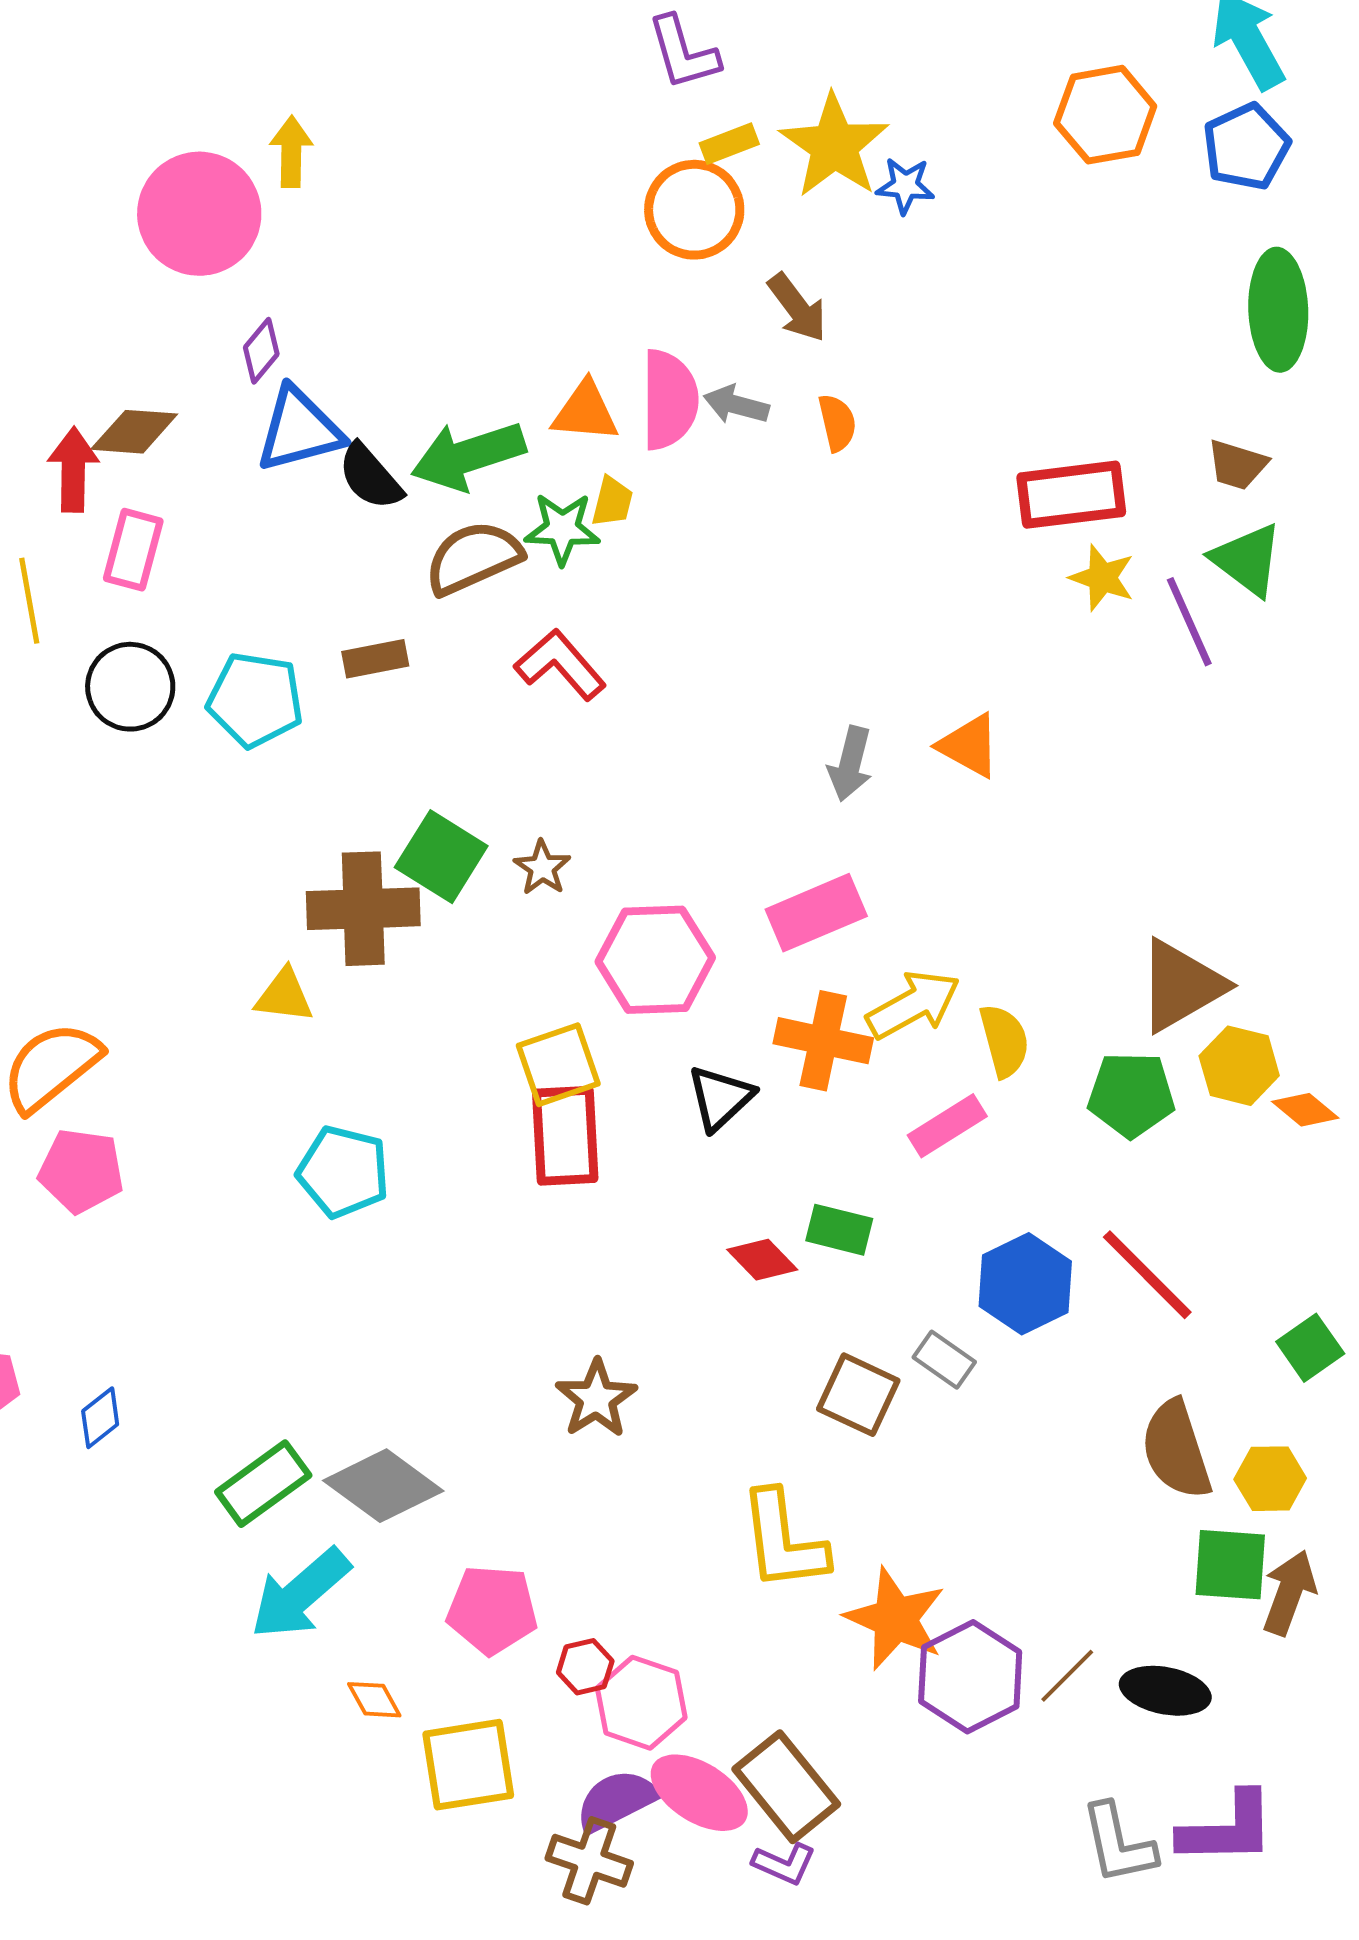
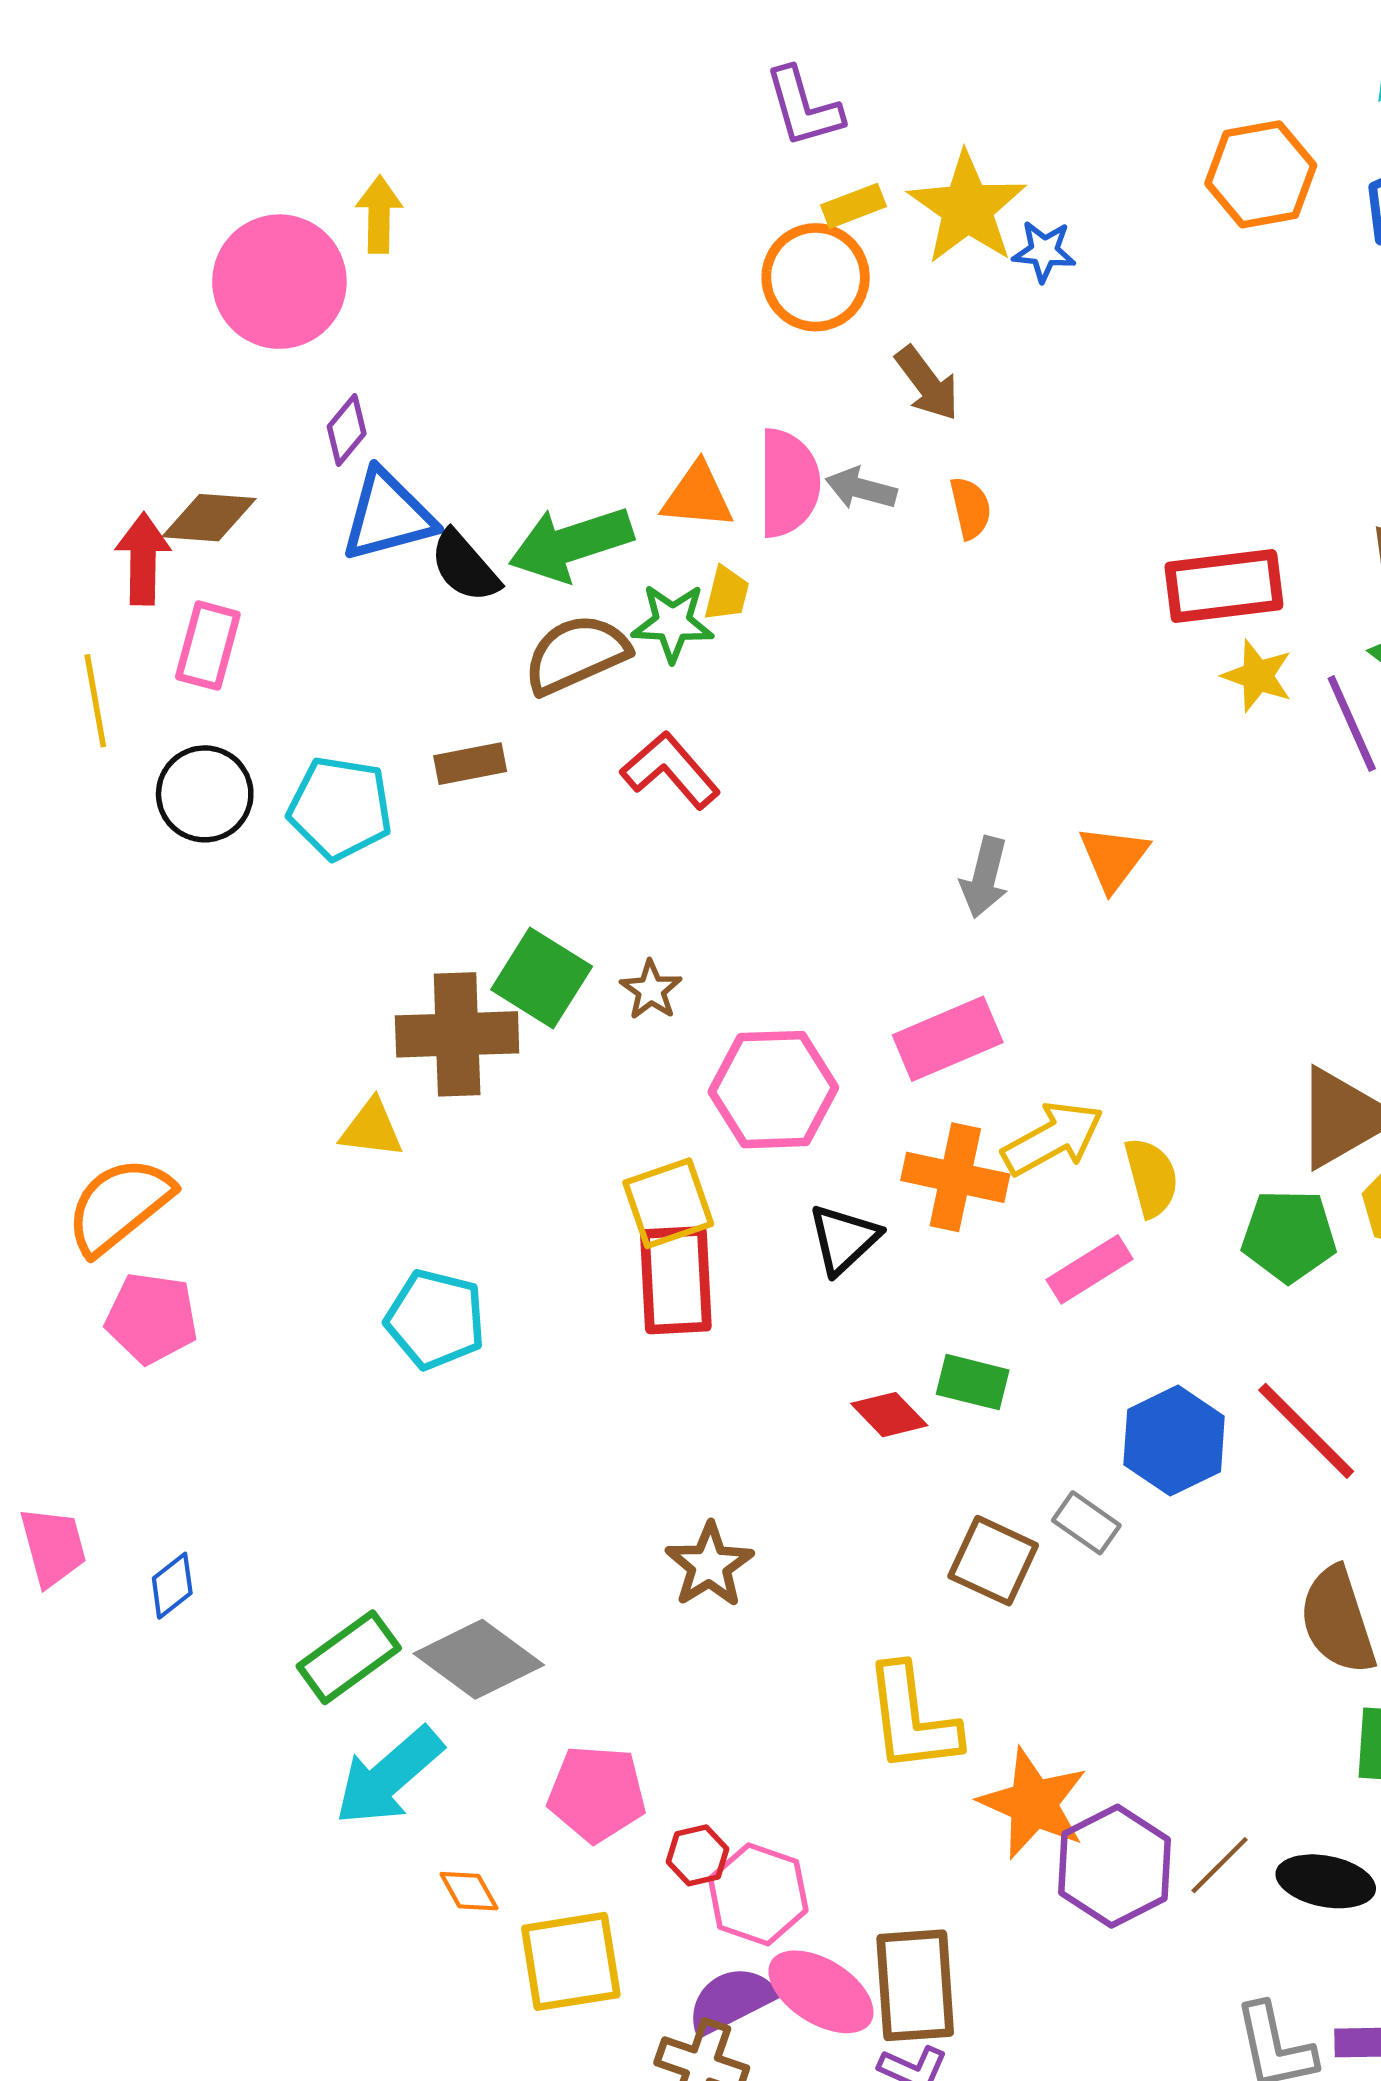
orange triangle: (969, 746) -> (1113, 858), turned 38
brown rectangle: (786, 1787) -> (915, 1985), turned 35

